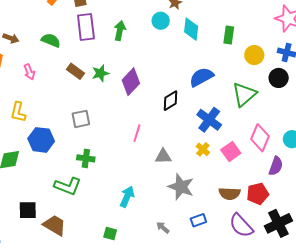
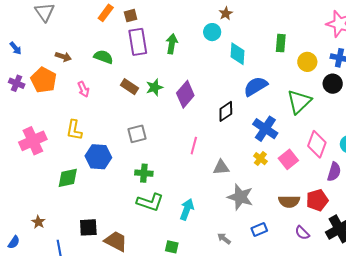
cyan diamond: (191, 29) -> (238, 54), moved
green L-shape: (68, 186) -> (150, 202), moved
purple semicircle: (241, 226) -> (302, 233), size x0.6

